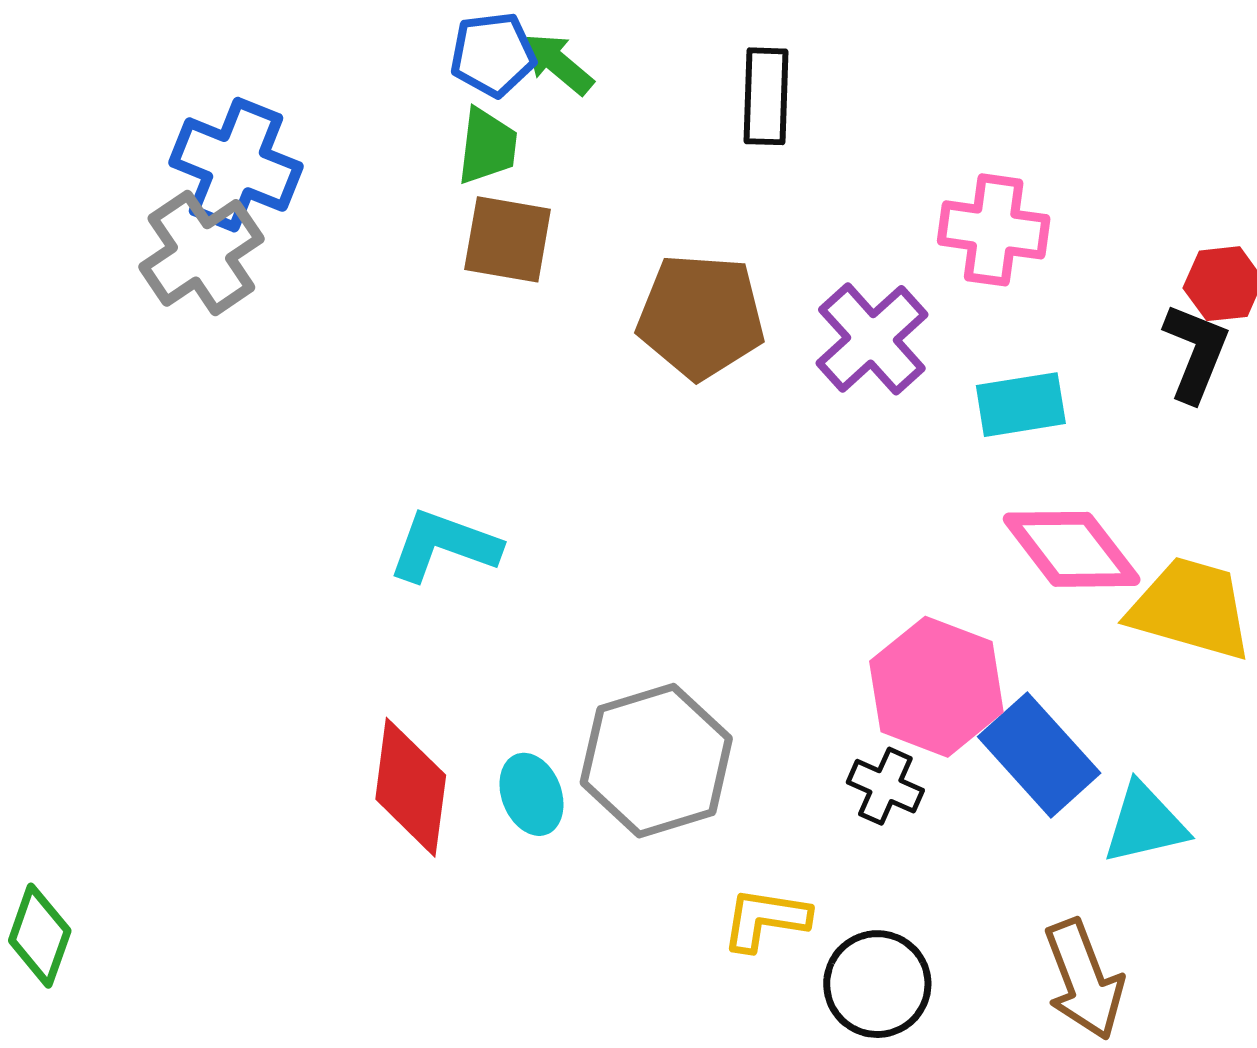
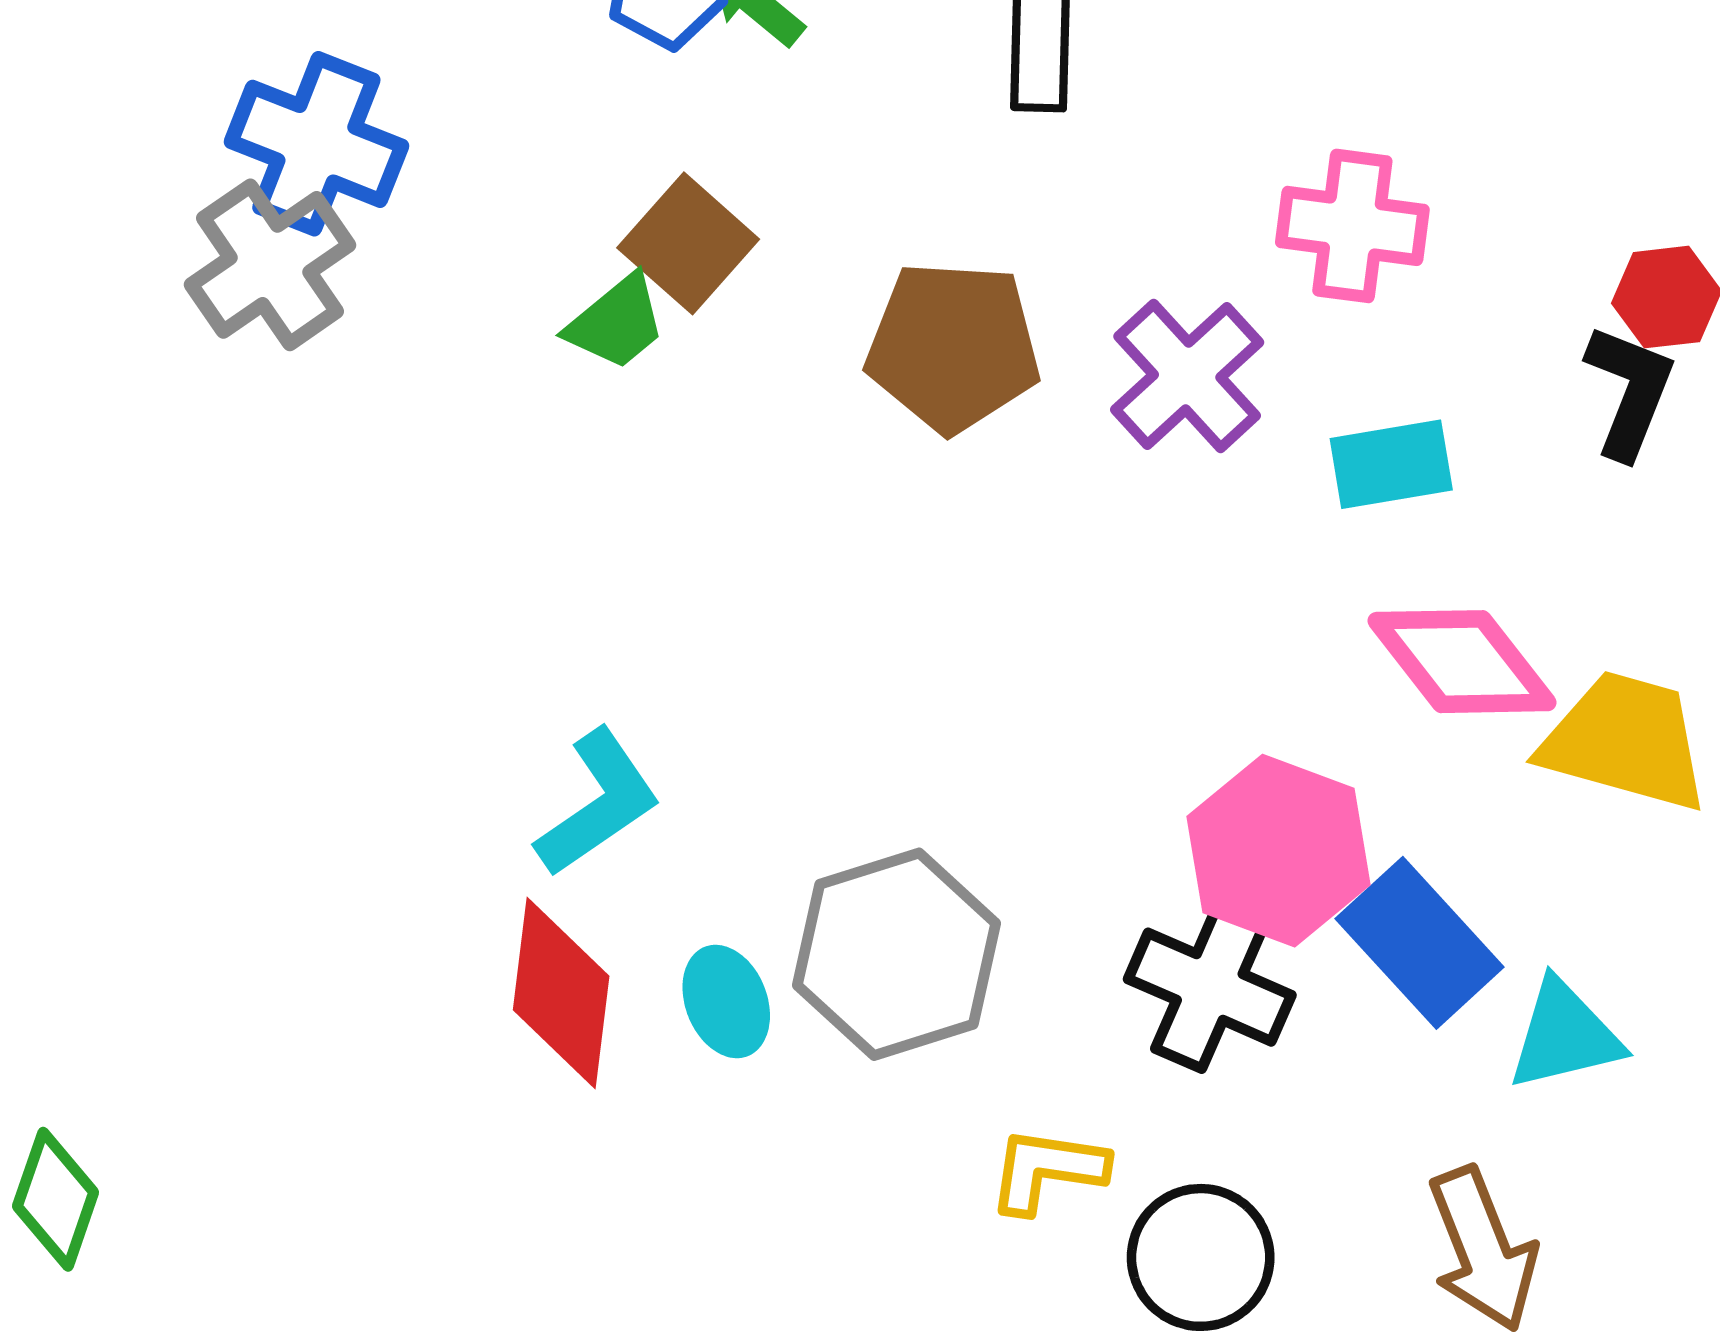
green trapezoid: (487, 146) -> (616, 322), moved, turned 44
brown square: (508, 239) -> (688, 243), turned 32
cyan L-shape: (444, 546) -> (598, 803), moved, turned 126
black cross: (885, 786) -> (1210, 987), size x1.6

